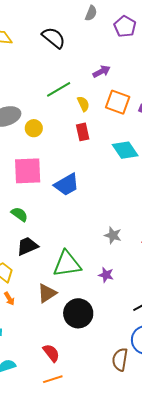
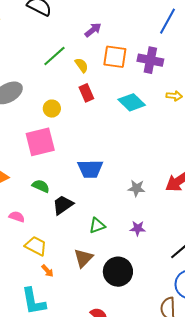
yellow circle: (34, 128) -> (52, 109), moved
blue trapezoid: (67, 185) -> (90, 169), moved, turned 40
black trapezoid: (27, 246) -> (63, 205), moved
green triangle: (67, 264) -> (97, 225), size x0.6

